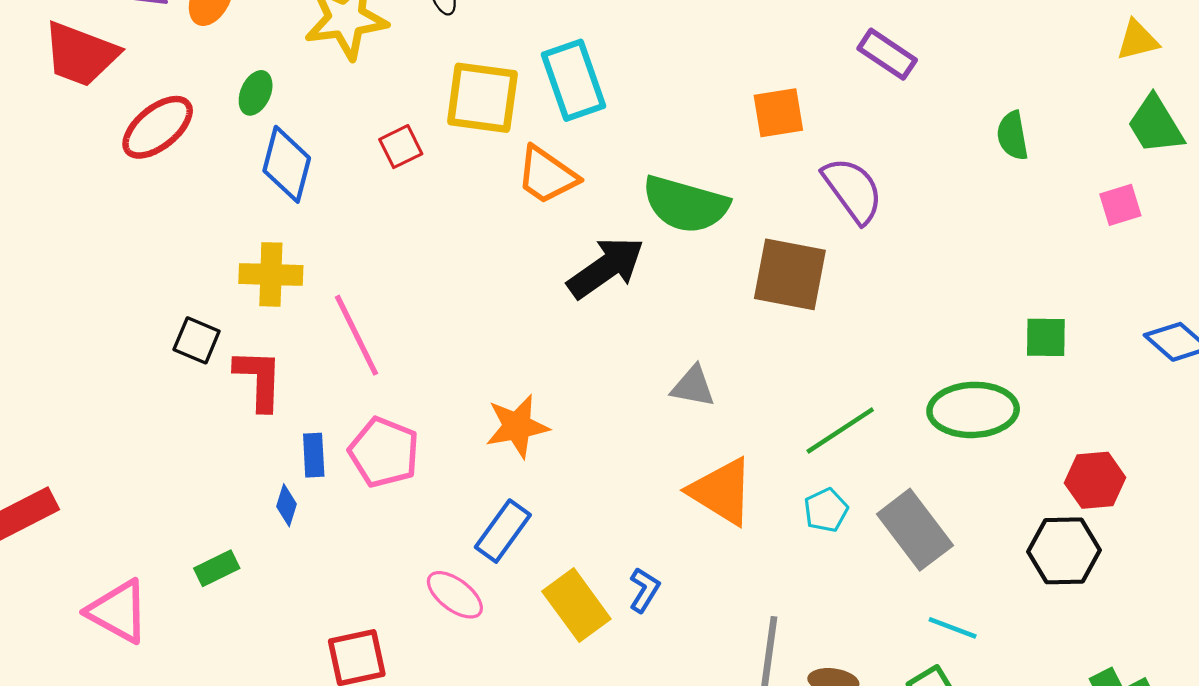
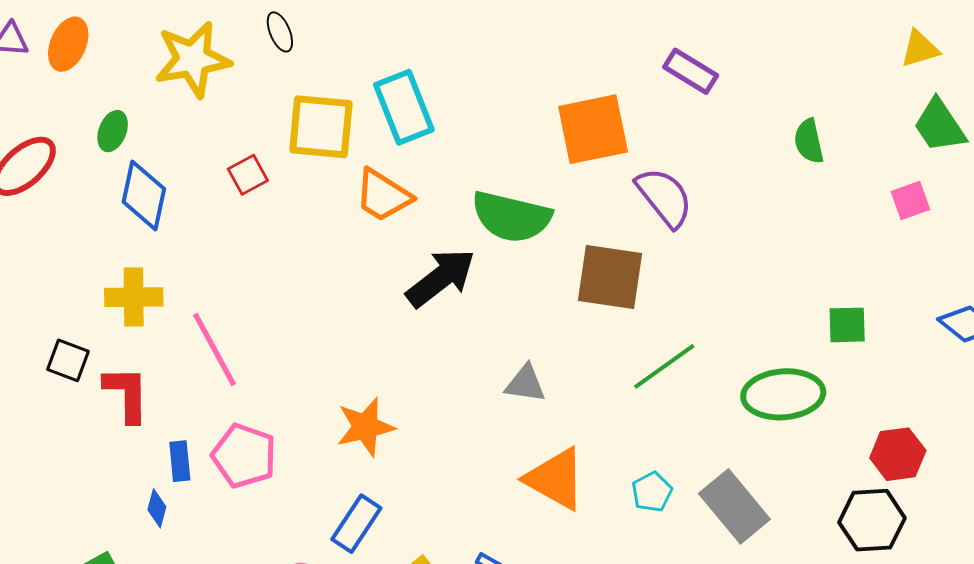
orange square: (778, 113) -> (593, 129), size x1.5
green line: (840, 430) -> (664, 366), moved

